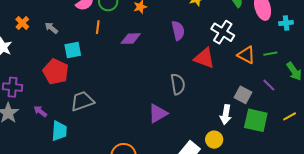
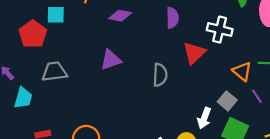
white cross: (223, 32) -> (220, 30), turned -30
orange triangle: (246, 55) -> (242, 71), moved
red triangle: (204, 58) -> (194, 53), turned 45
purple triangle: (158, 113) -> (111, 60), moved

